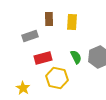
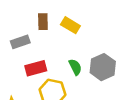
yellow rectangle: (72, 22) -> (70, 25), turned -63

